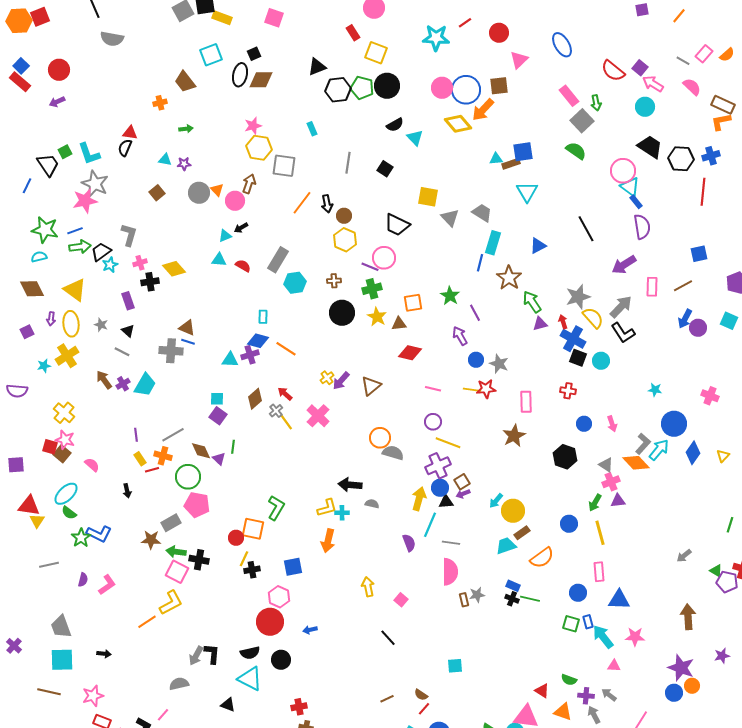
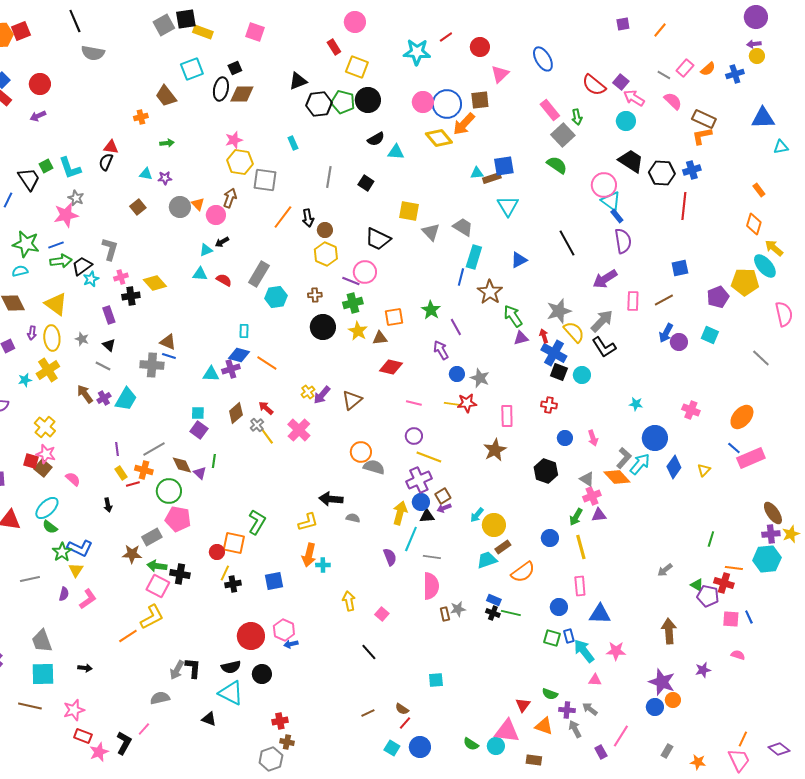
cyan triangle: (415, 138) -> (396, 152), turned -42
gray star: (95, 184) -> (76, 198), size x0.6
cyan cross: (342, 513) -> (323, 565), moved
yellow triangle: (37, 521) -> (76, 570), moved
pink hexagon: (279, 597) -> (284, 630), moved
red triangle: (542, 691) -> (523, 705), turned 35

